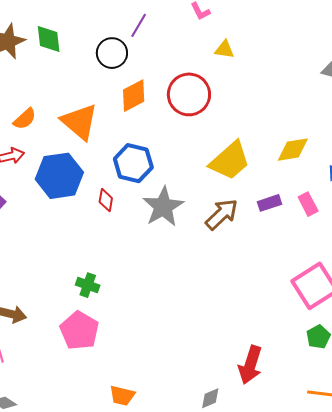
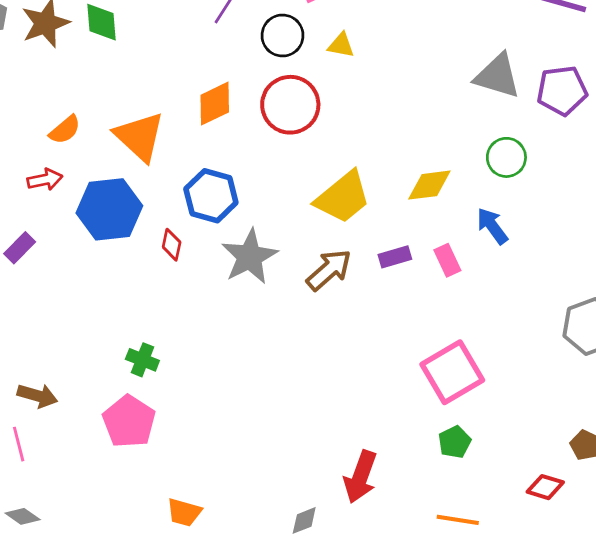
black circle: (112, 53) -> (282, 36), moved

